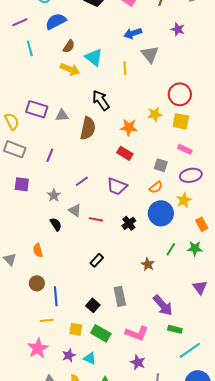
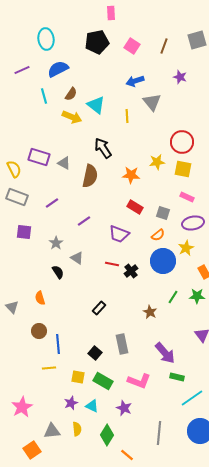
cyan line: (30, 48) -> (44, 96), moved
gray triangle: (62, 115) -> (64, 163), turned 32
red rectangle: (125, 153) -> (135, 207), moved
purple line: (50, 155) -> (52, 203), turned 32
purple line: (82, 181) -> (84, 221), moved
red line: (96, 219) -> (112, 264), moved
pink star: (38, 348) -> (22, 407), moved
purple star: (138, 362) -> (124, 408), moved

